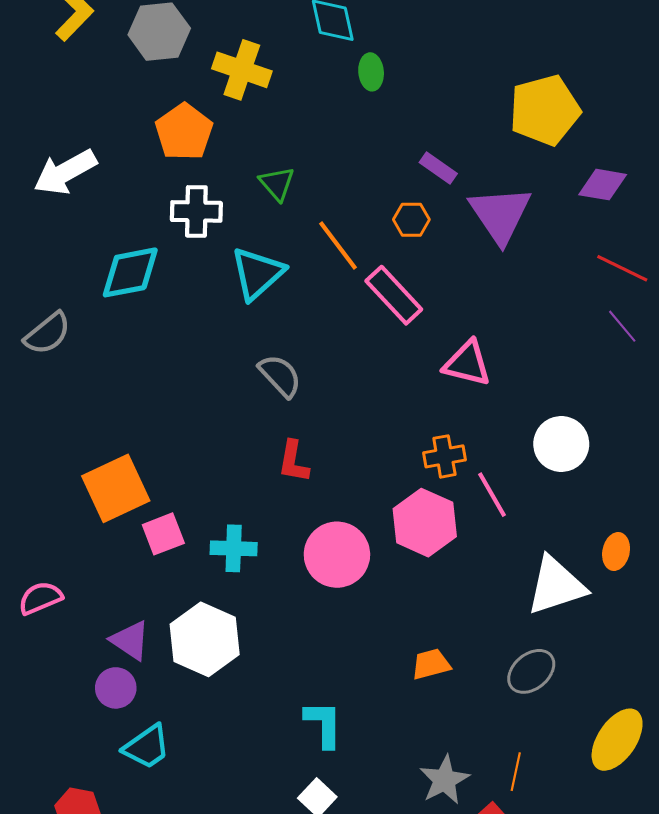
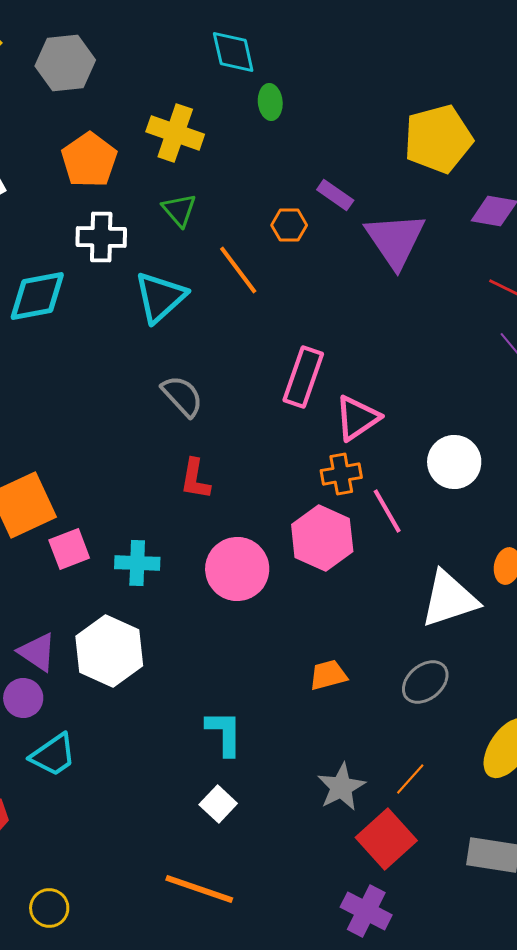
yellow cross: (242, 70) -> (175, 133), moved
orange hexagon: (411, 220) -> (289, 225), moved
pink rectangle: (394, 295) -> (303, 377), moved, turned 62
pink triangle: (467, 363) -> (357, 418), moved, turned -48
orange line: (516, 772) -> (410, 779), turned 30

